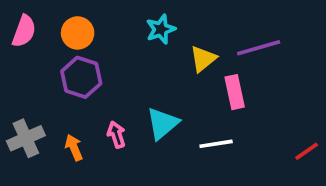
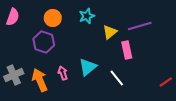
orange circle: (78, 33) -> (53, 18), moved
white line: (216, 144) -> (117, 78), turned 60
orange arrow: (74, 147) -> (40, 80), size x1.6

